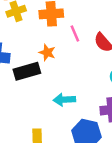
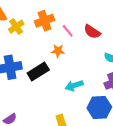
orange star: (47, 53) -> (58, 51), moved

